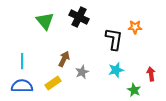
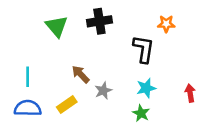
black cross: (79, 17) -> (99, 21), turned -36
orange star: (135, 27) -> (166, 24), moved
brown arrow: (64, 59) -> (81, 74), turned -70
green star: (134, 90) -> (141, 113), moved

